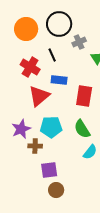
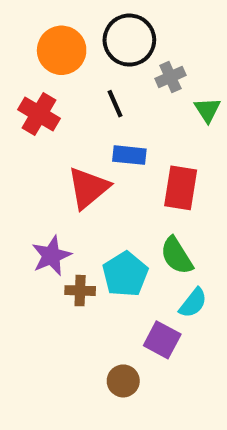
red cross: (30, 67) -> (39, 114), moved
cyan pentagon: (51, 127) -> (125, 274), moved, turned -30
purple square: (49, 170) -> (162, 340), moved, turned 36

